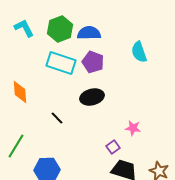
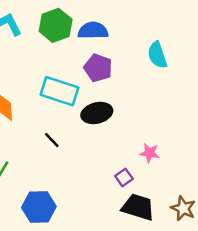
cyan rectangle: (61, 63) -> (59, 91), moved

